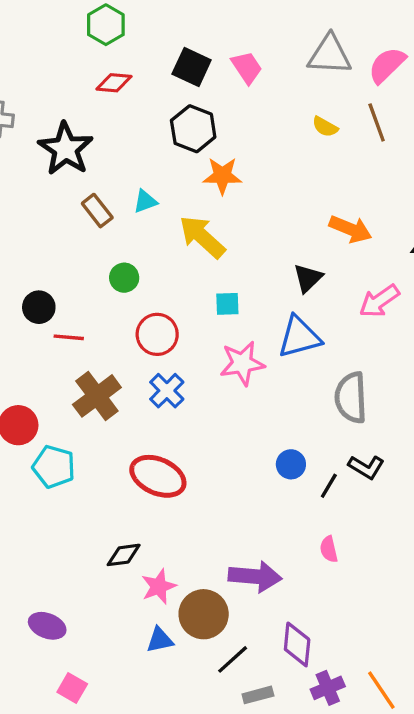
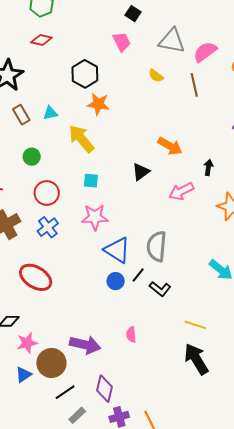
black square: (192, 67) -> (133, 14), moved, size x0.7
yellow semicircle: (325, 127) -> (156, 76), moved
blue triangle: (299, 337) -> (117, 250), moved, turned 40
black line: (329, 486) -> (138, 275), moved
blue triangle: (160, 640) -> (23, 375), turned -30
gray rectangle: (258, 695) -> (77, 415), turned -36

